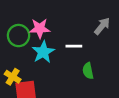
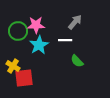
gray arrow: (102, 26) -> (75, 22), moved
green semicircle: (88, 71) -> (77, 61), turned -32

